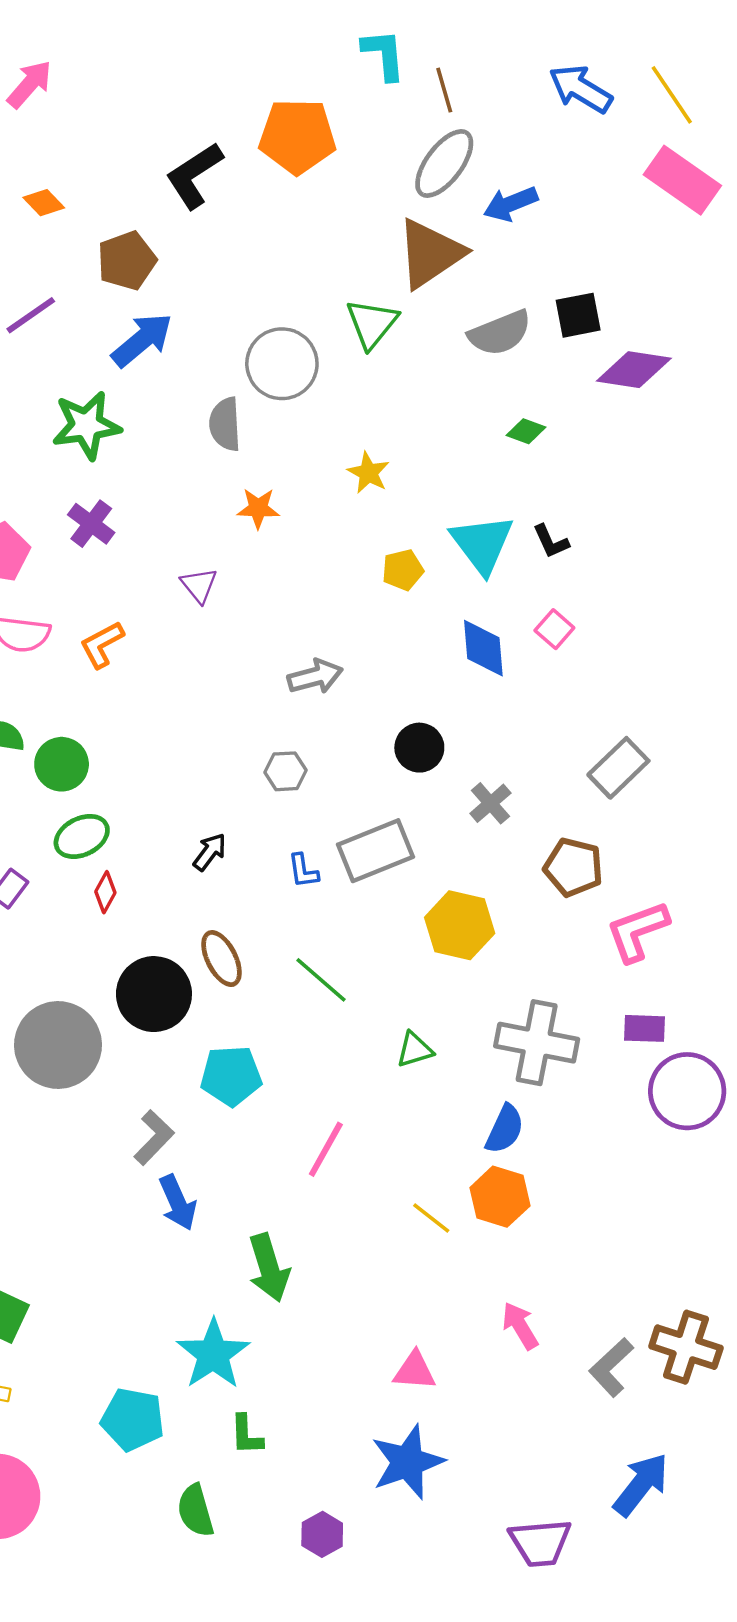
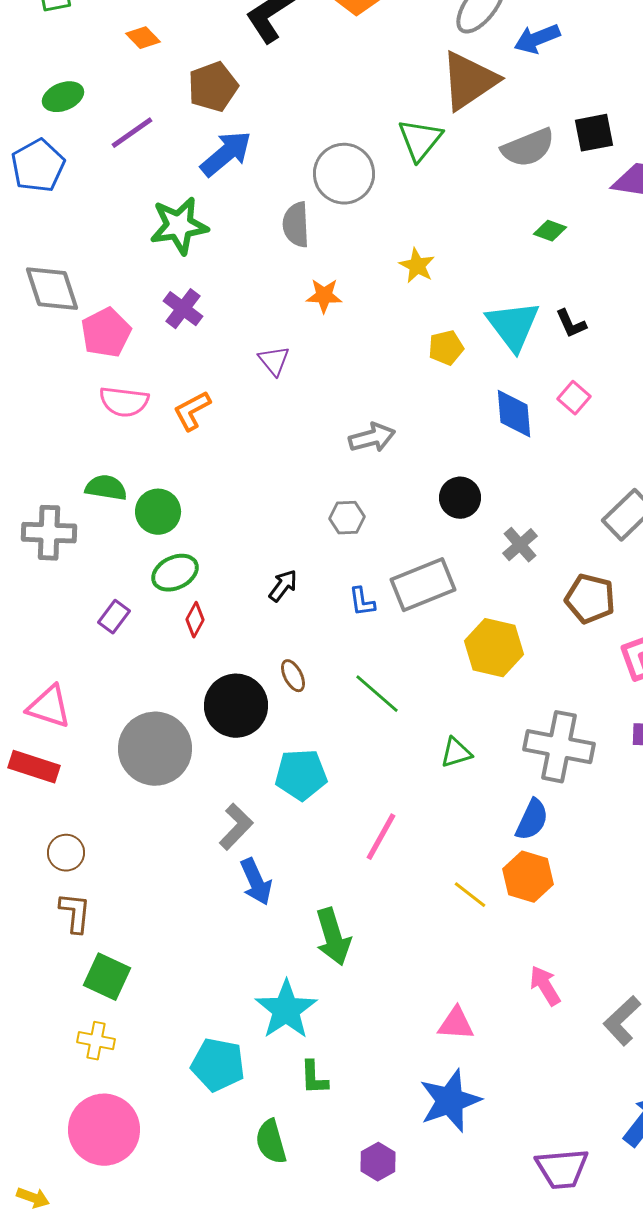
brown ellipse: (222, 959) -> (293, 676), size x0.7

